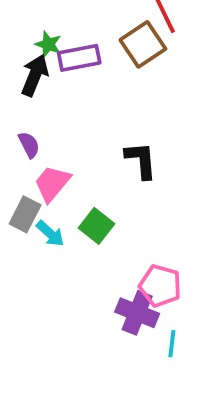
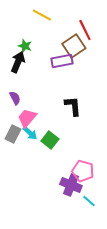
purple rectangle: (79, 58) -> (62, 61), moved
cyan arrow: (50, 234) -> (30, 133), moved
cyan line: (172, 344) -> (89, 201), turned -56

